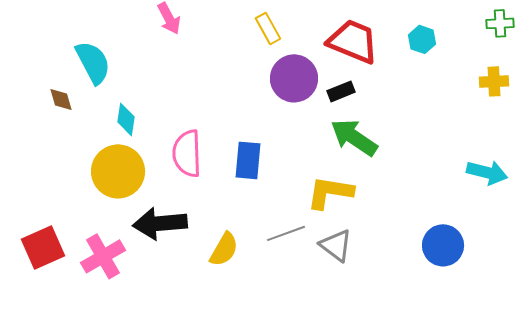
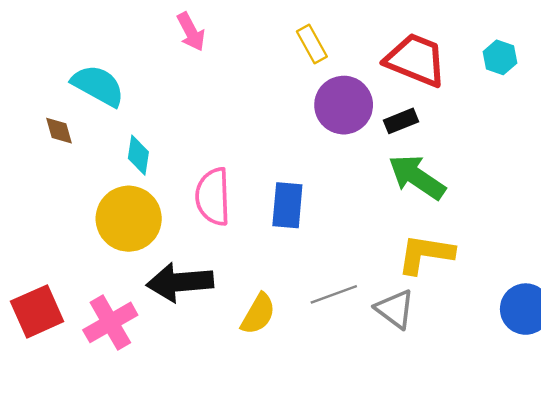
cyan semicircle: (93, 62) -> (98, 86), turned -33
yellow L-shape: (330, 192) -> (425, 254), moved

